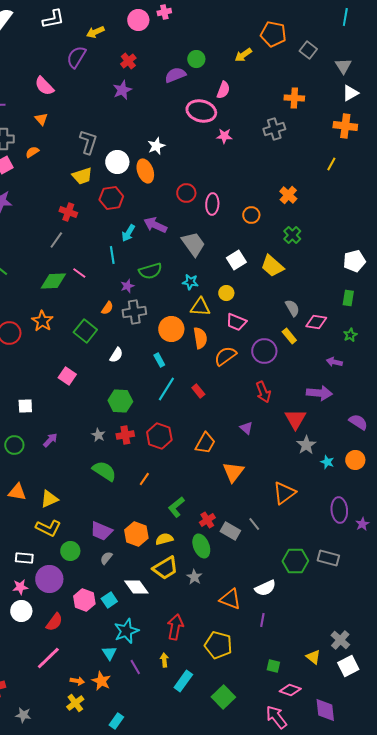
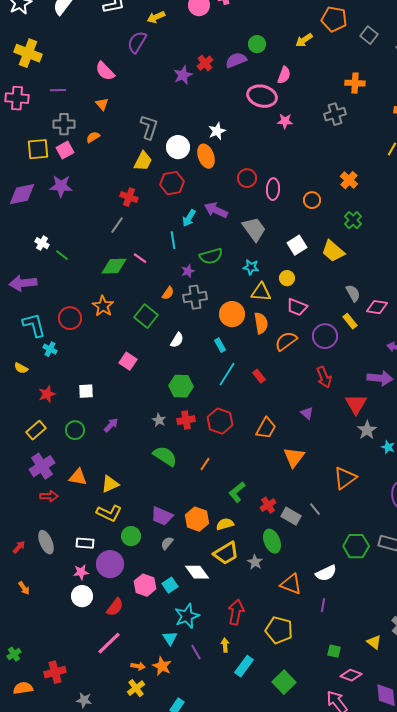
red cross: (128, 61) -> (205, 63), moved
yellow trapezoid: (82, 176) -> (143, 161), turned -45
green ellipse: (201, 546) -> (272, 541), moved

